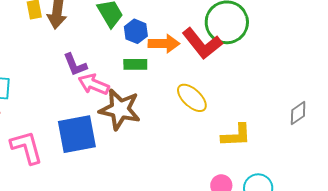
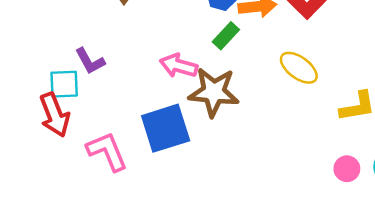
green rectangle: (135, 64) -> (226, 36), turned -40
purple L-shape: (75, 65) -> (90, 61), moved

